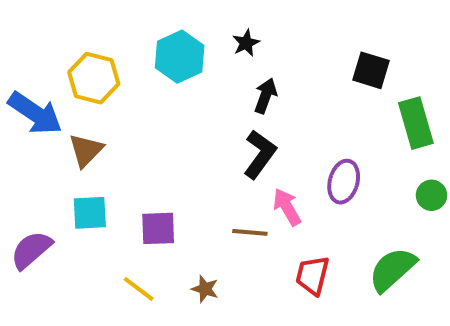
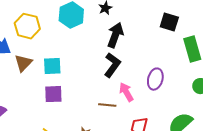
black arrow: (266, 96) -> (115, 35), size x1.4
cyan square: (90, 213) -> (52, 66), moved
purple square: (158, 228) -> (53, 94), moved

